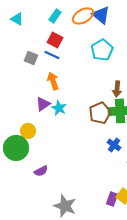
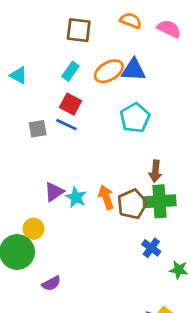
blue triangle: (101, 15) -> (133, 70), turned -36
gray square: (31, 58) -> (38, 129), turned -32
orange arrow: (53, 81) -> (106, 197), moved

